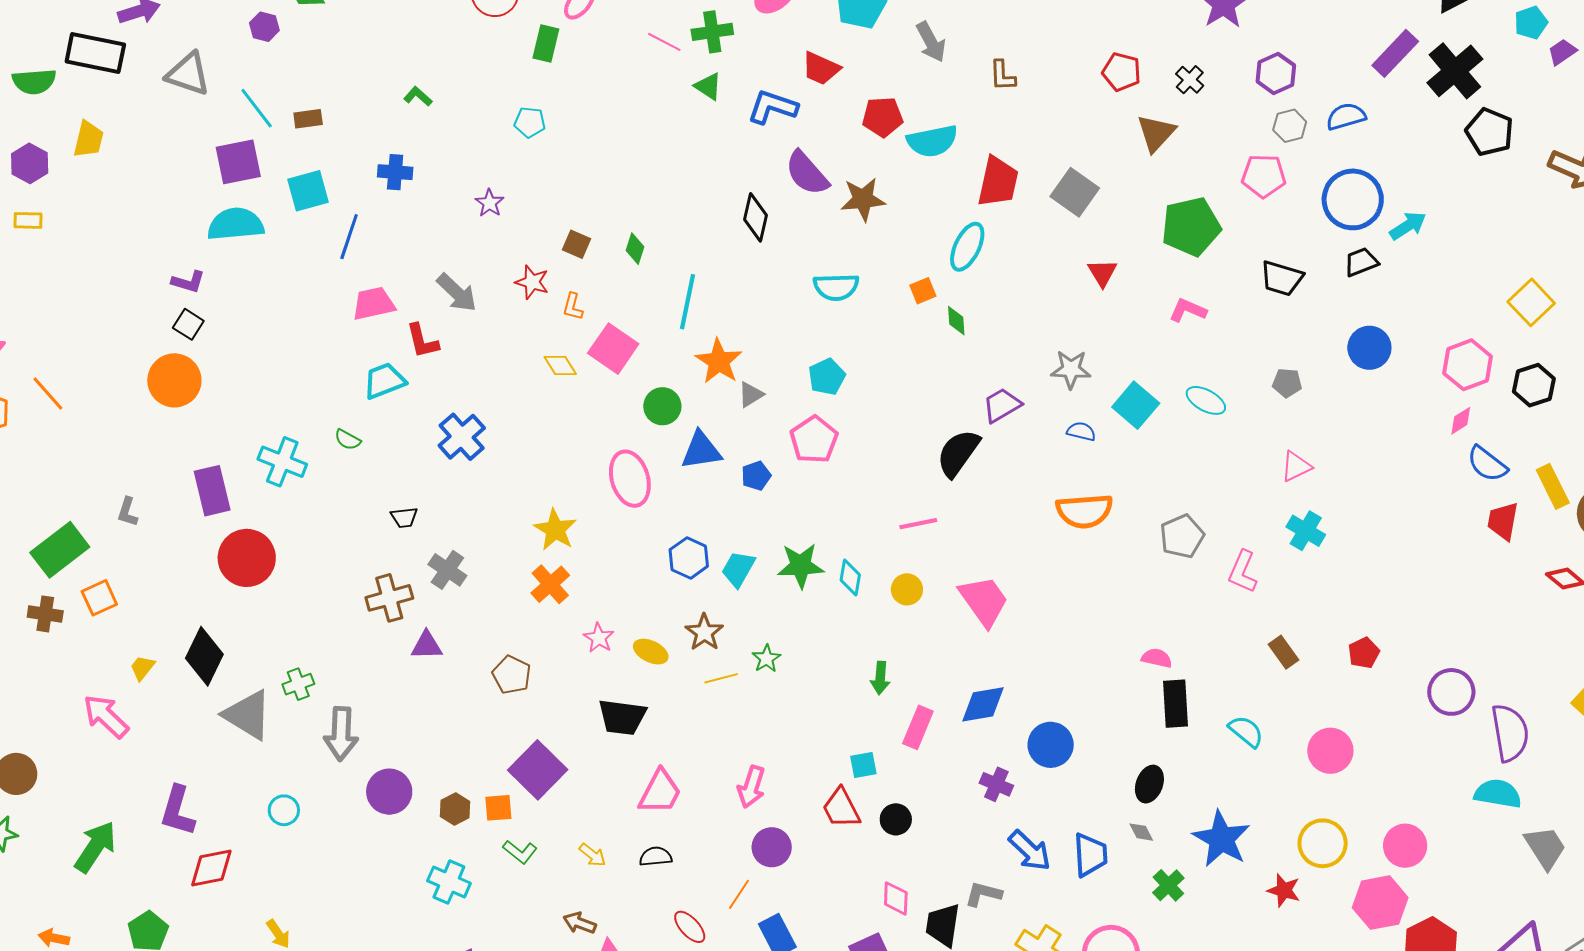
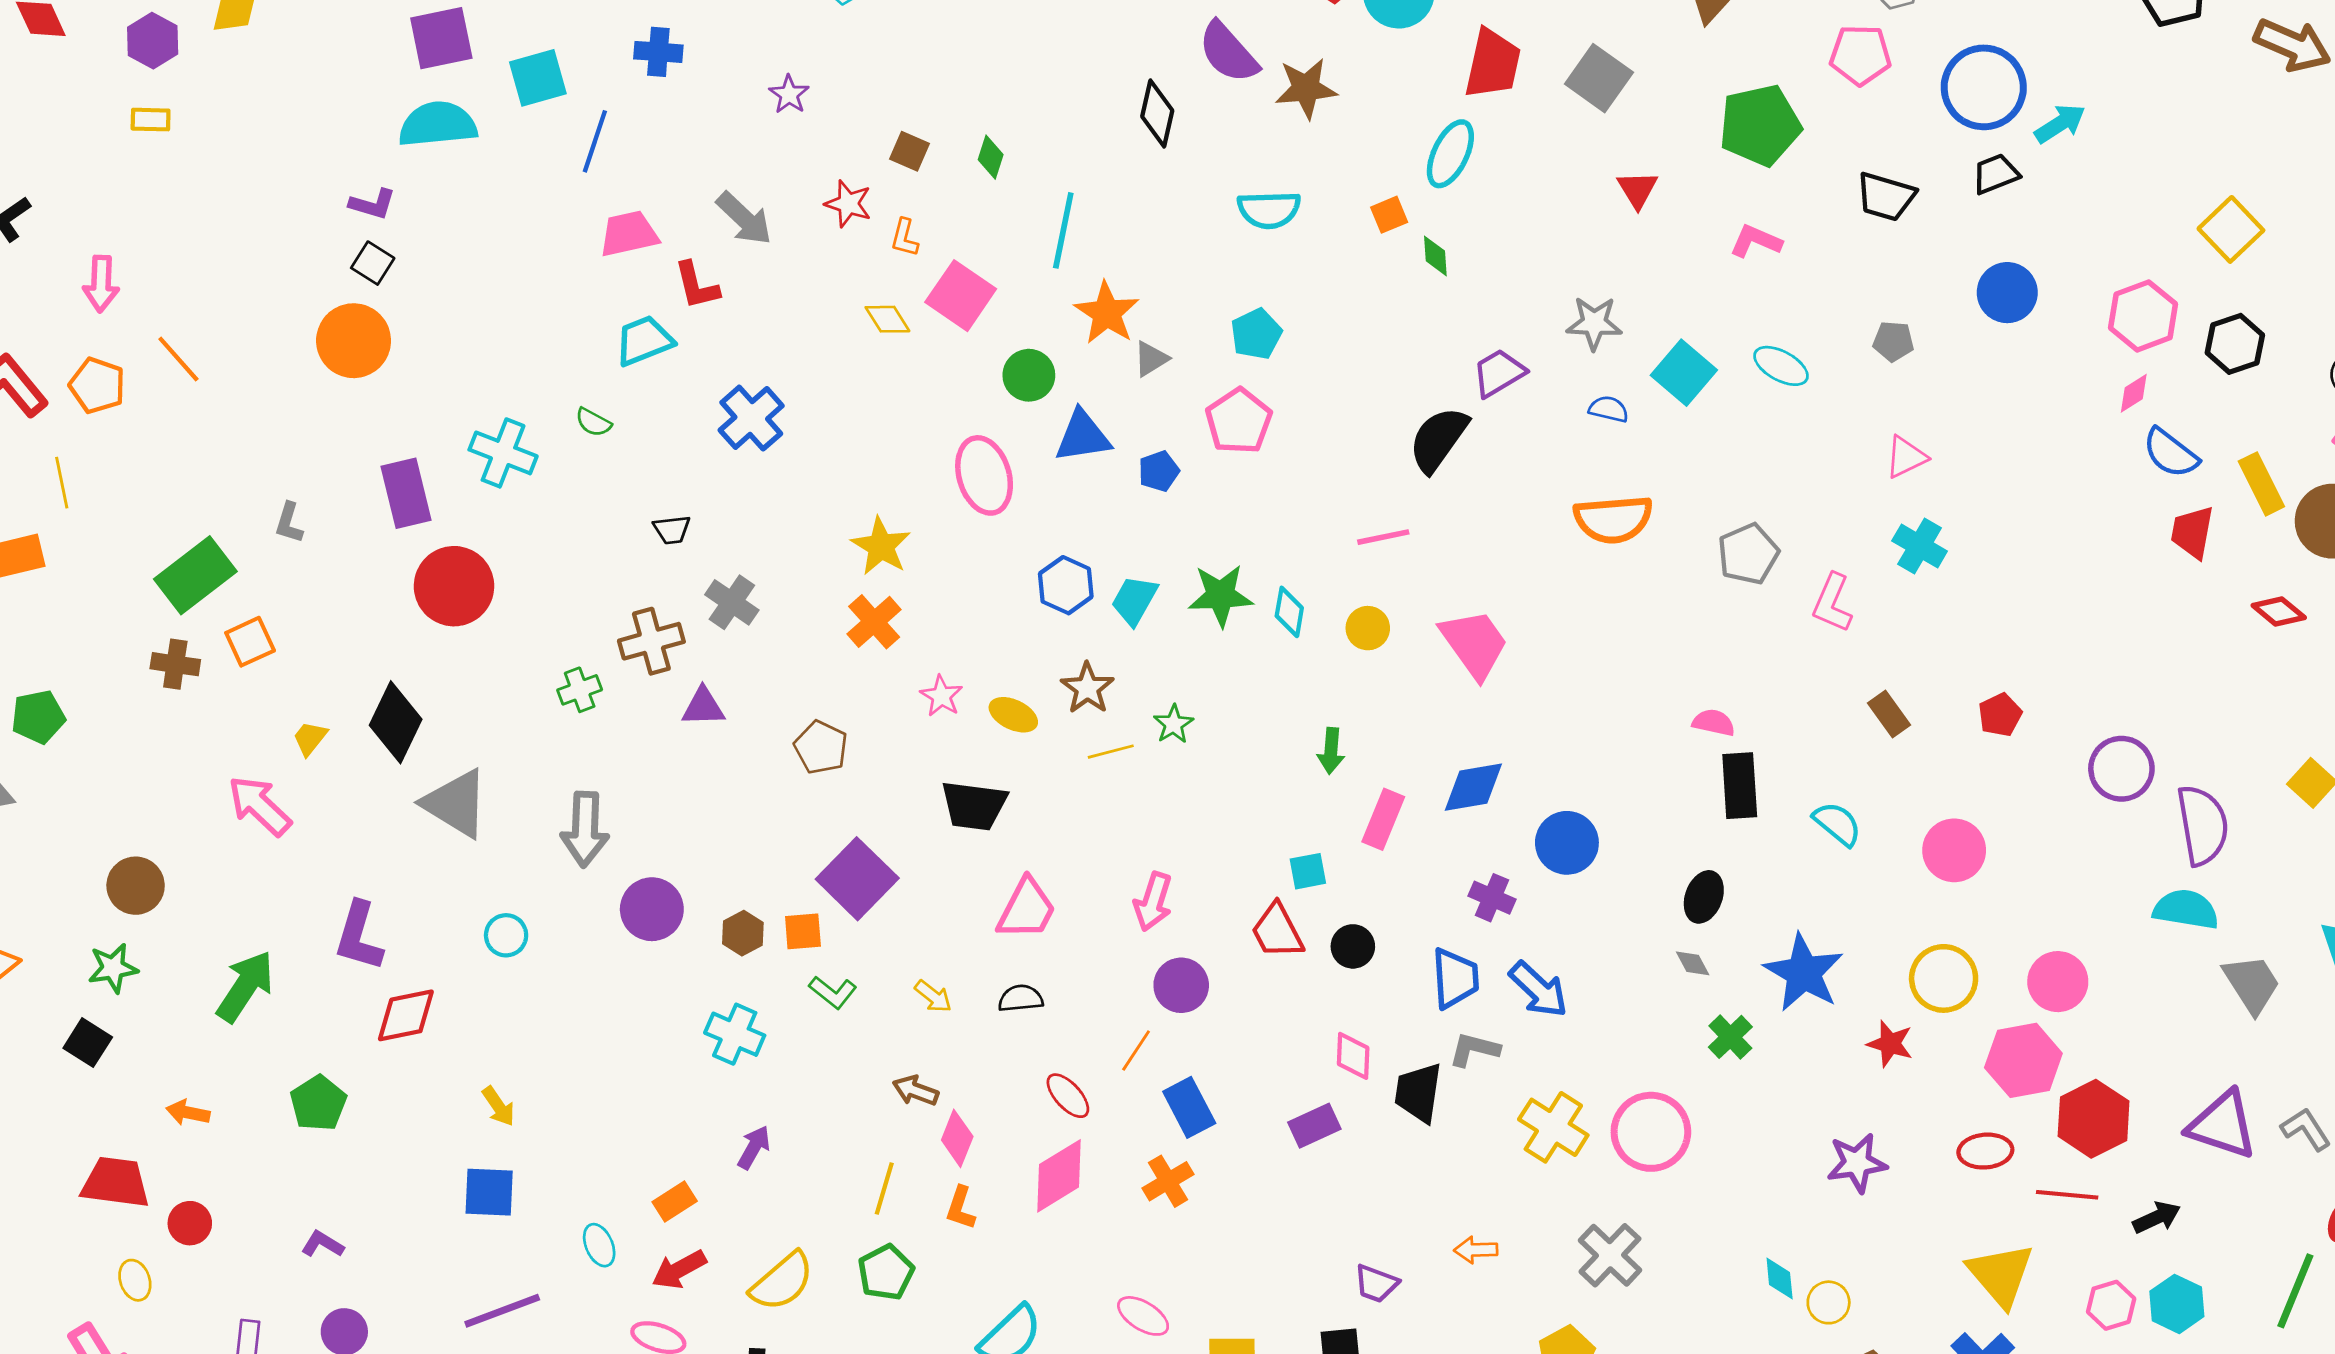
green cross: (298, 684) -> (580, 690), moved
blue trapezoid: (1090, 855) -> (1455, 978), moved

